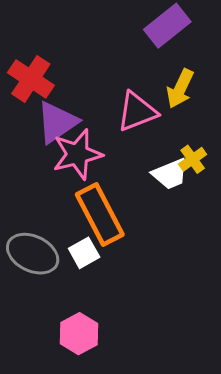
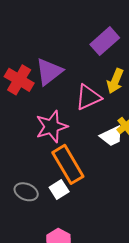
purple triangle: (57, 122) -> (49, 72), moved
gray ellipse: (33, 254) -> (26, 192), size x0.7

